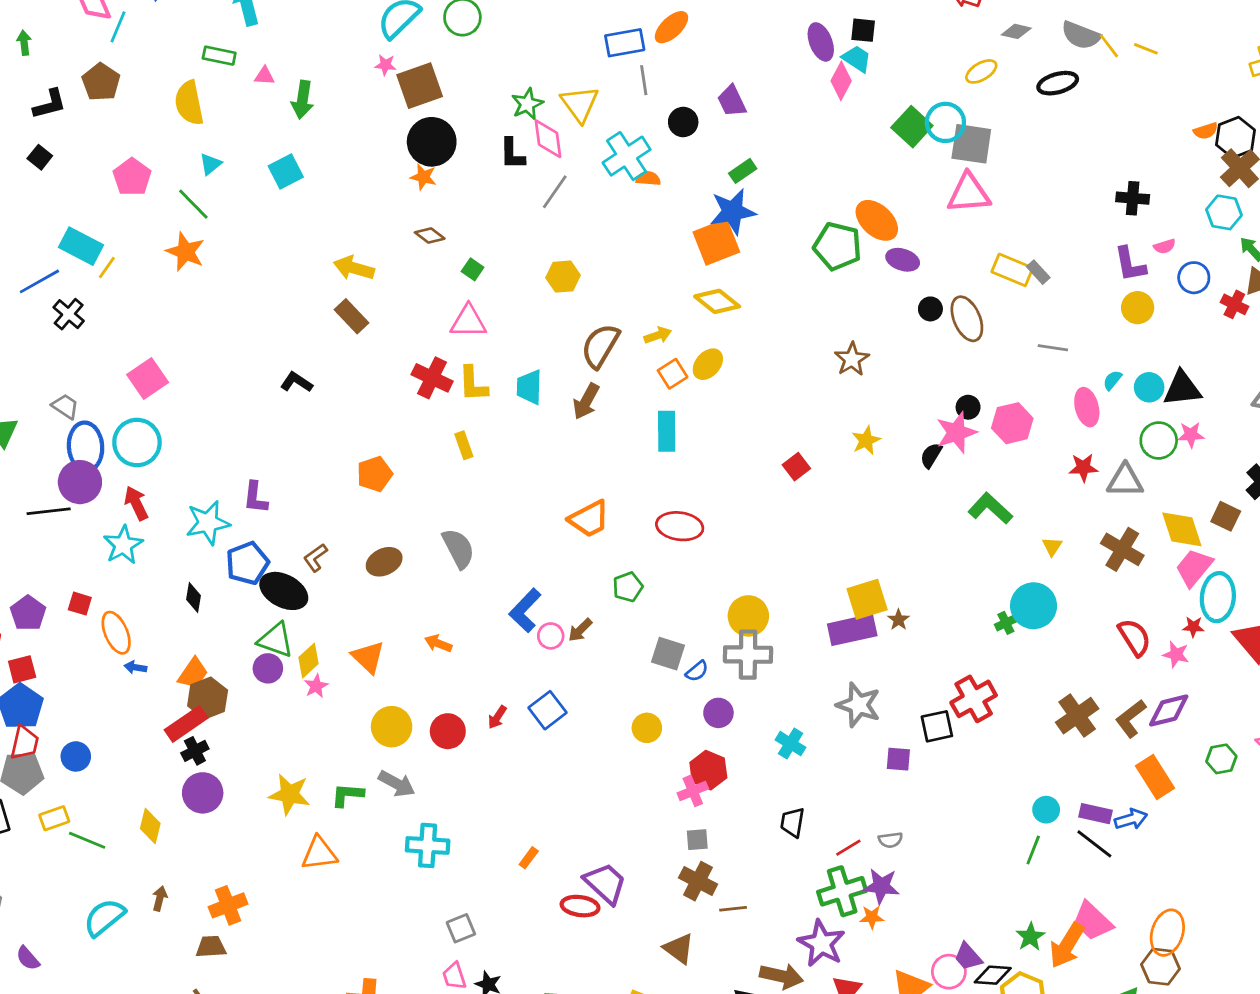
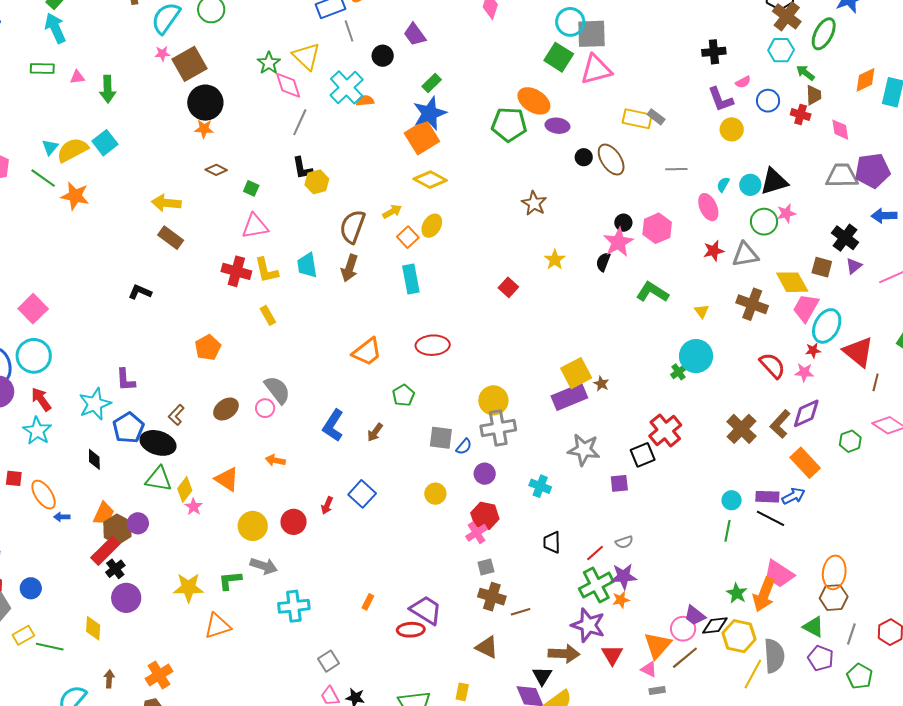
yellow semicircle: (189, 103) -> (72, 150), moved, turned 84
green square: (912, 127) -> (559, 57), moved
black L-shape: (512, 154) -> (302, 168), moved
orange star: (185, 252) -> (75, 196), moved
cyan ellipse: (1218, 597) -> (827, 326), turned 32
pink circle: (551, 636) -> (265, 408), moved
purple circle: (268, 668) -> (138, 523), moved

